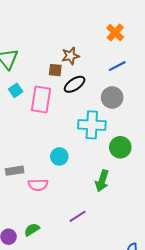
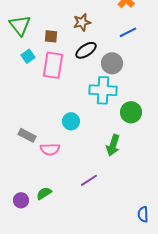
brown square: (55, 70) -> (51, 36), moved
gray circle: (112, 98) -> (112, 63), moved
gray rectangle: (15, 171) -> (27, 135), turned 36

